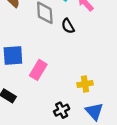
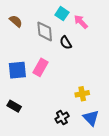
pink rectangle: (38, 70) -> (40, 67), moved

